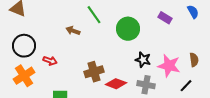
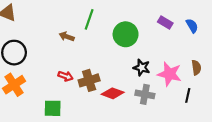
blue semicircle: (193, 12) -> (192, 26), moved
green line: (94, 15) -> (89, 19), turned 54
red arrow: (50, 61) -> (65, 76), moved
black line: (186, 86) -> (188, 95), turned -32

